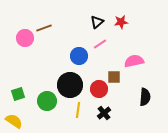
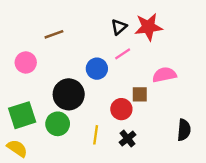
red star: (121, 22) -> (148, 27), size x1.6
pink circle: (25, 38) -> (26, 62), moved
black circle: (70, 85) -> (69, 94), moved
green square: (18, 94) -> (22, 115), size x1.6
black semicircle: (145, 97) -> (184, 130), moved

